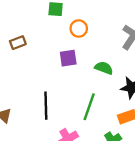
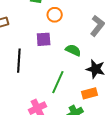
black line: (46, 106) -> (19, 61), moved

